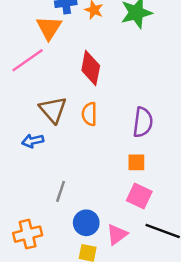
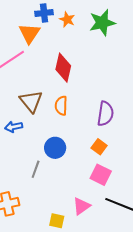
orange square: (136, 162) -> (99, 147), turned 35
blue circle: (86, 223) -> (55, 148), moved

